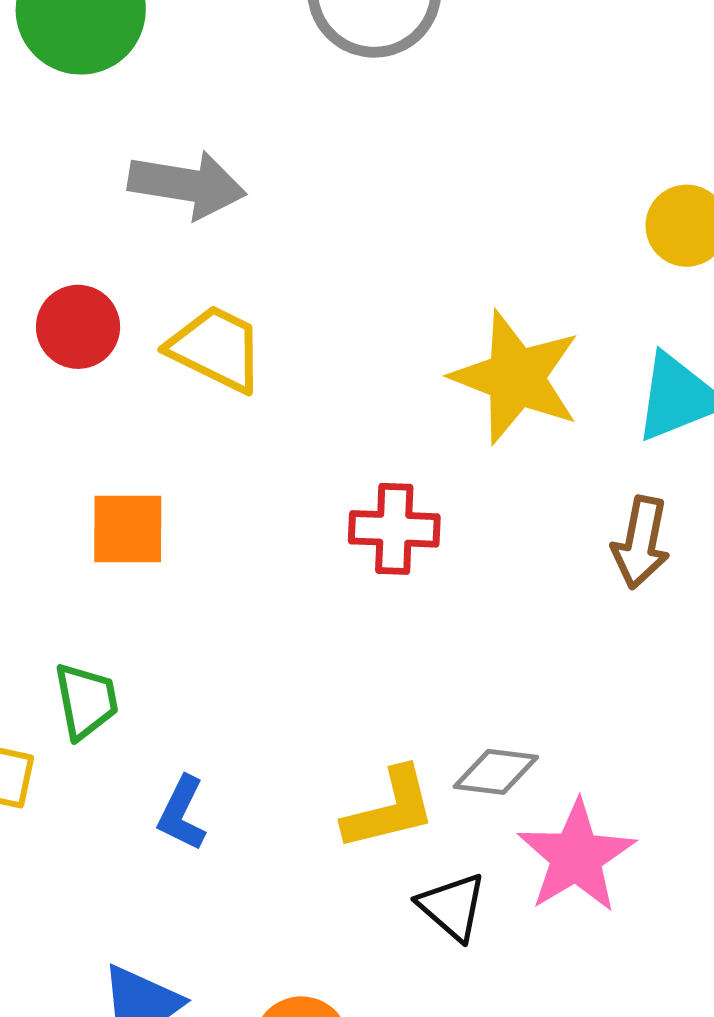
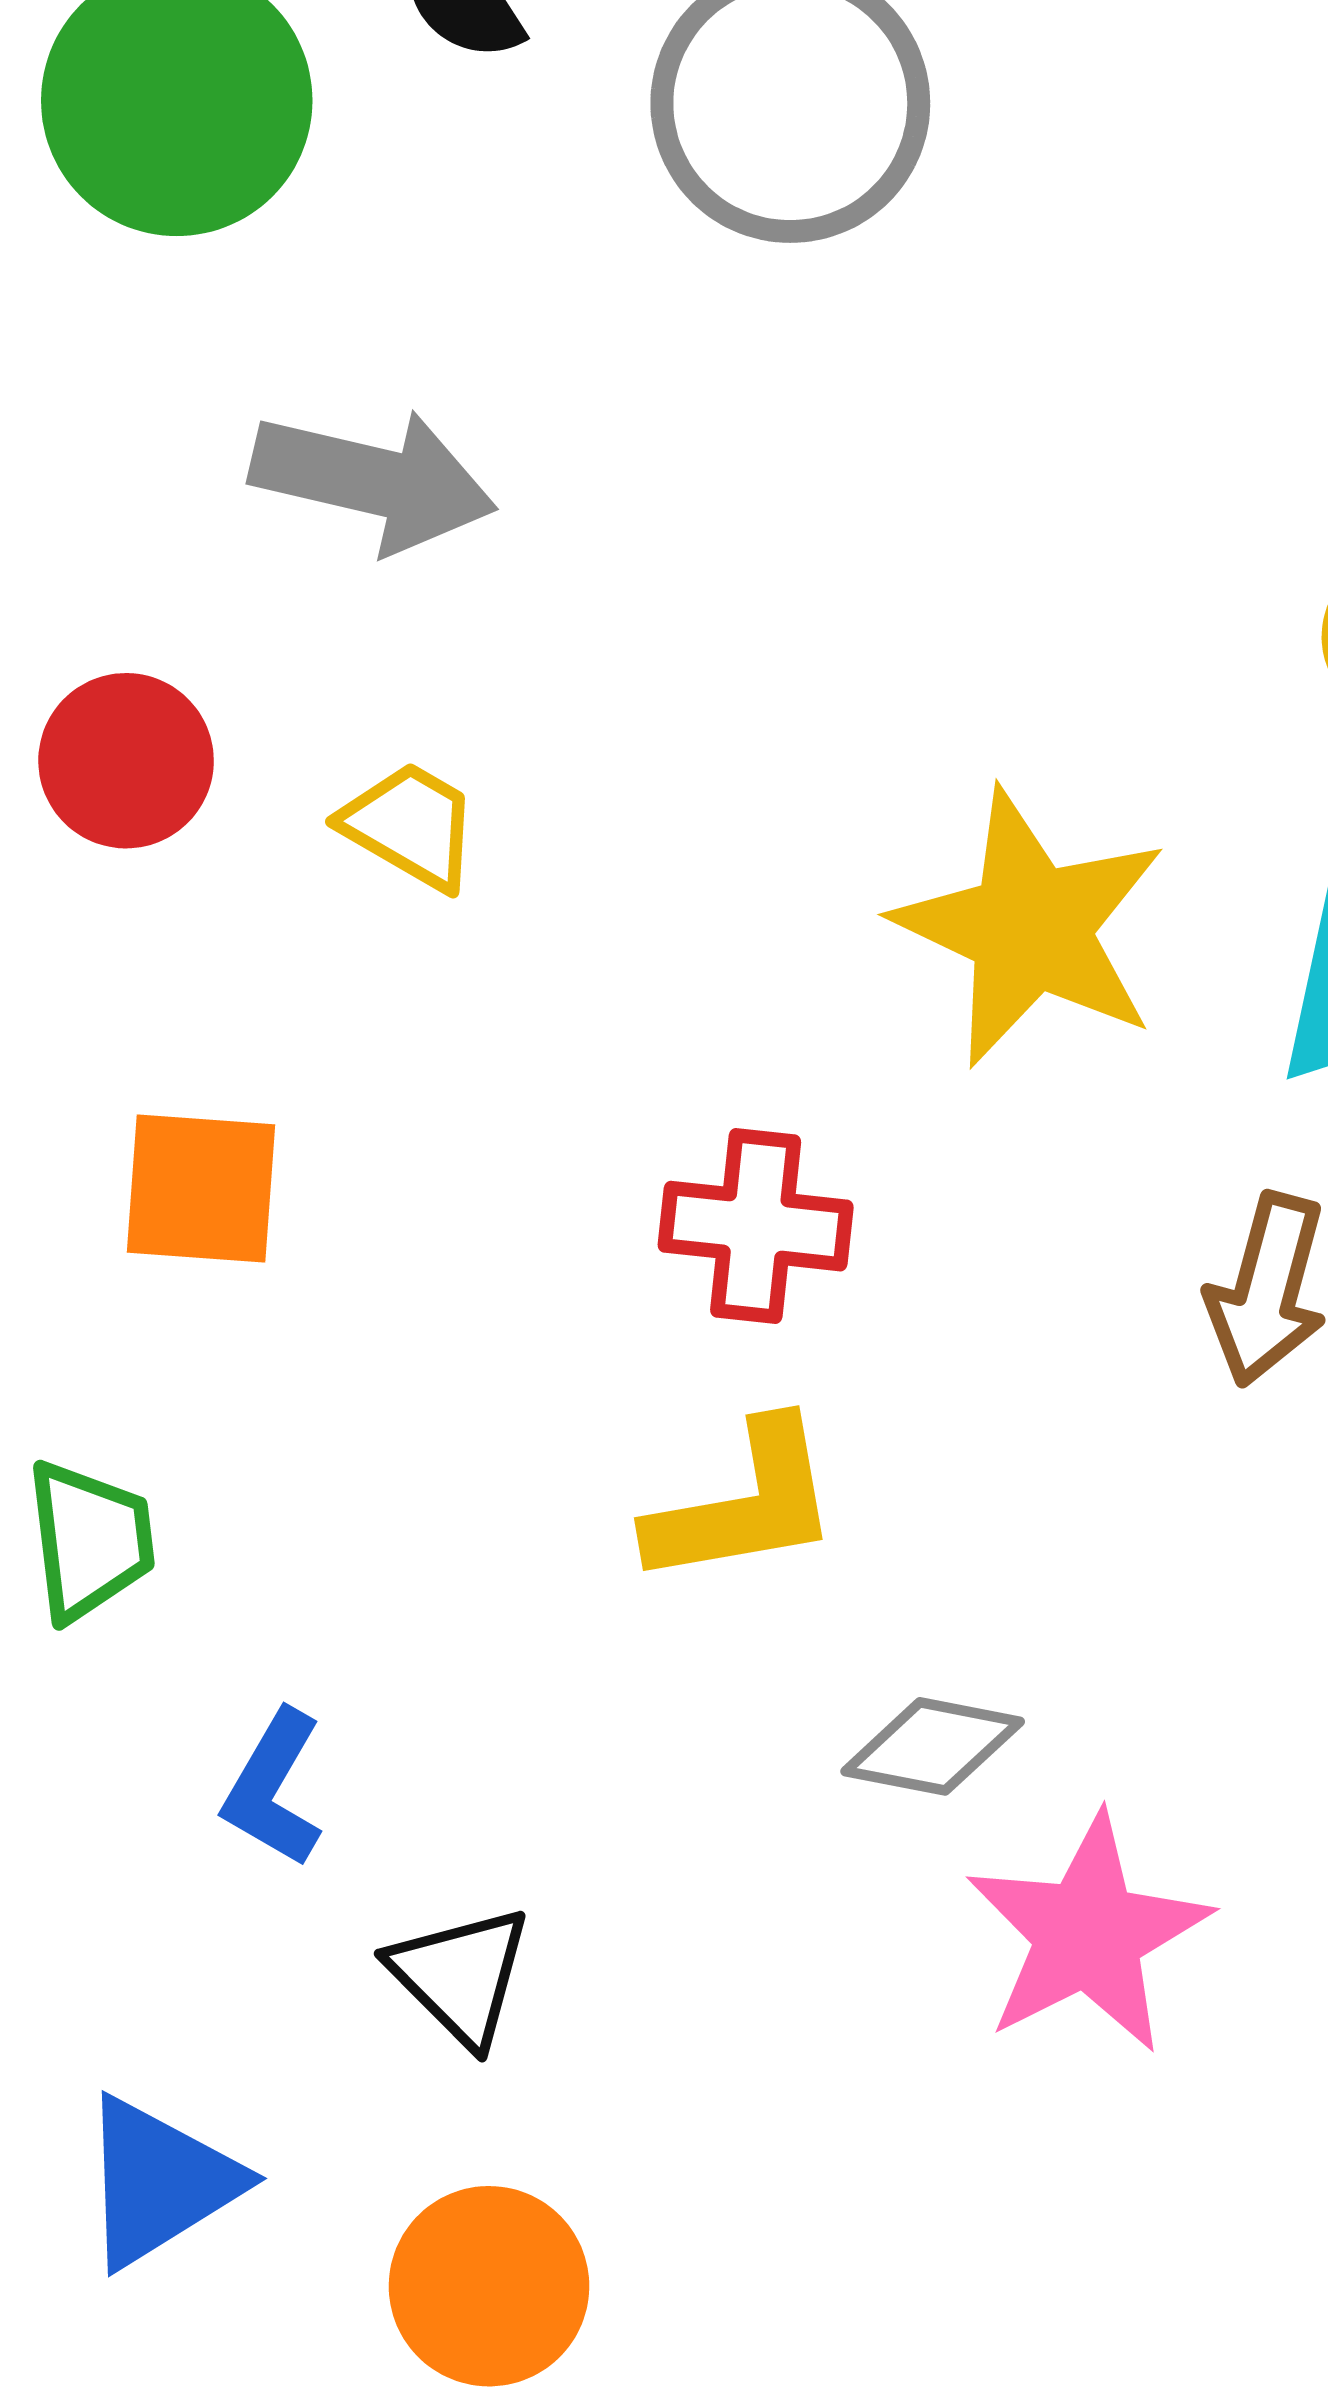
yellow trapezoid: (216, 349) -> (410, 826), size x0.7
yellow L-shape: (390, 809) -> (744, 1504), moved
black triangle: (452, 907) -> (460, 1976), moved

